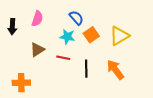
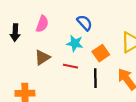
orange square: (91, 35) -> (101, 53), moved

